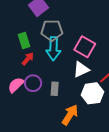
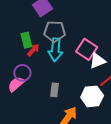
red arrow: (28, 59) -> (33, 50), moved
white triangle: (81, 70) -> (97, 61), moved
purple circle: (33, 83) -> (22, 73), moved

